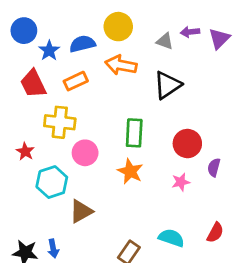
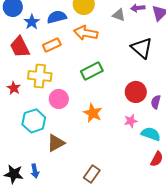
black triangle: (167, 85) -> (142, 48), moved, turned -45
green rectangle: (134, 133) -> (92, 71), moved, turned 60
red star: (25, 151) -> (14, 88), moved
purple semicircle: (214, 167) -> (156, 102), moved
cyan semicircle: (171, 238) -> (151, 134), moved

